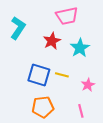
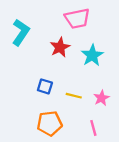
blue square: (39, 75) -> (45, 86), size x0.6
yellow line: (62, 75) -> (74, 96), moved

